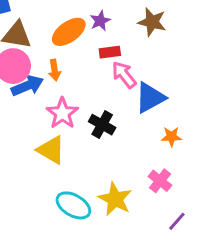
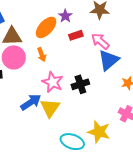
pink arrow: (124, 75) -> (100, 41), moved
blue arrow: (27, 86) -> (31, 102), moved
black cross: (102, 125) -> (80, 84), turned -36
yellow triangle: (51, 150) -> (50, 108), turned 45

